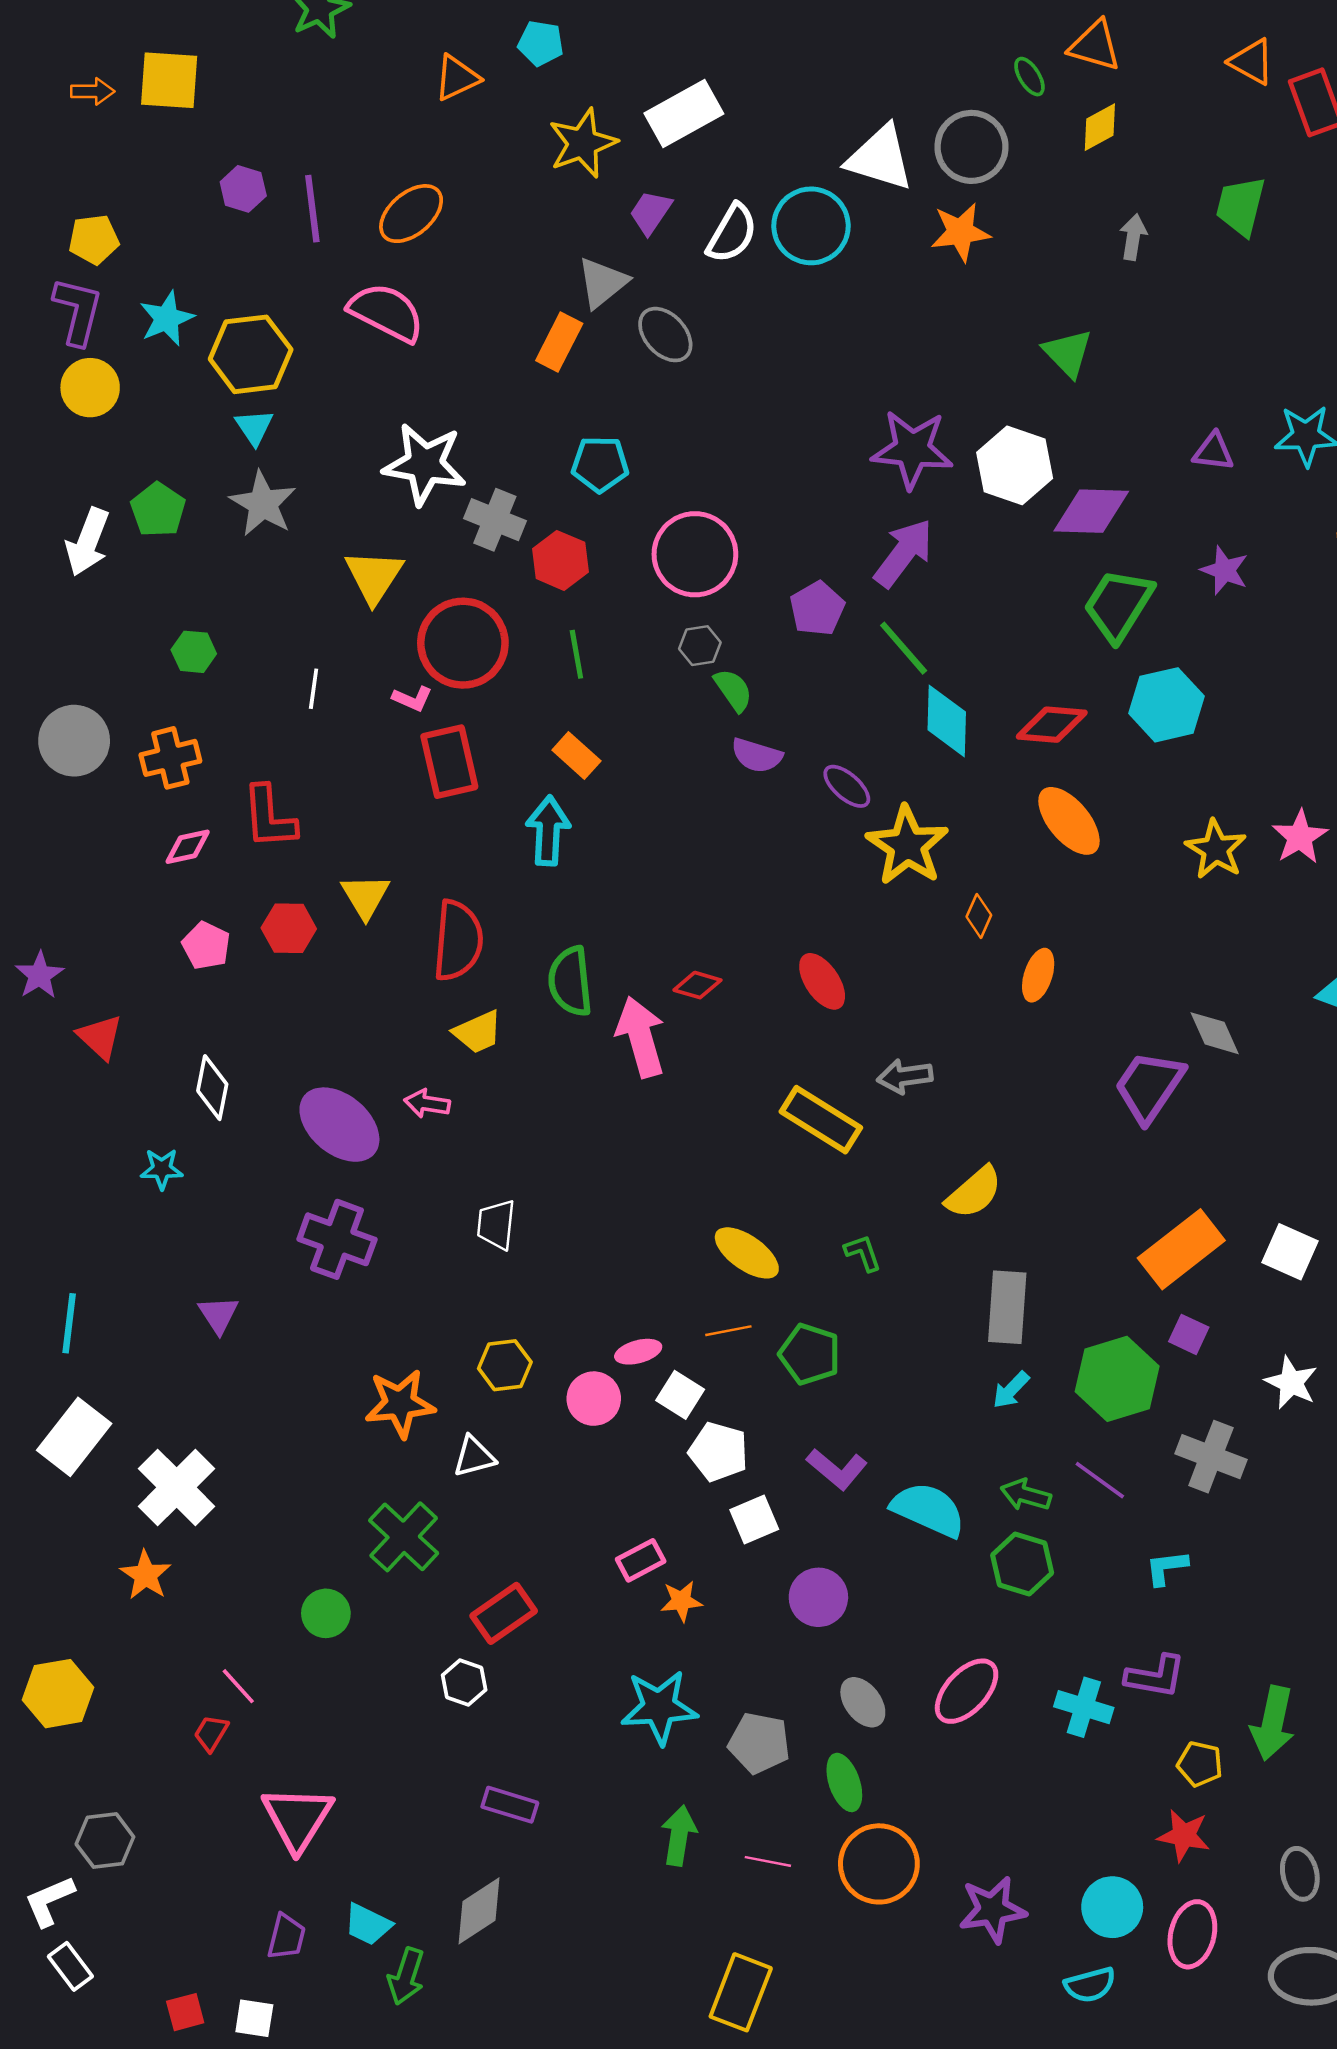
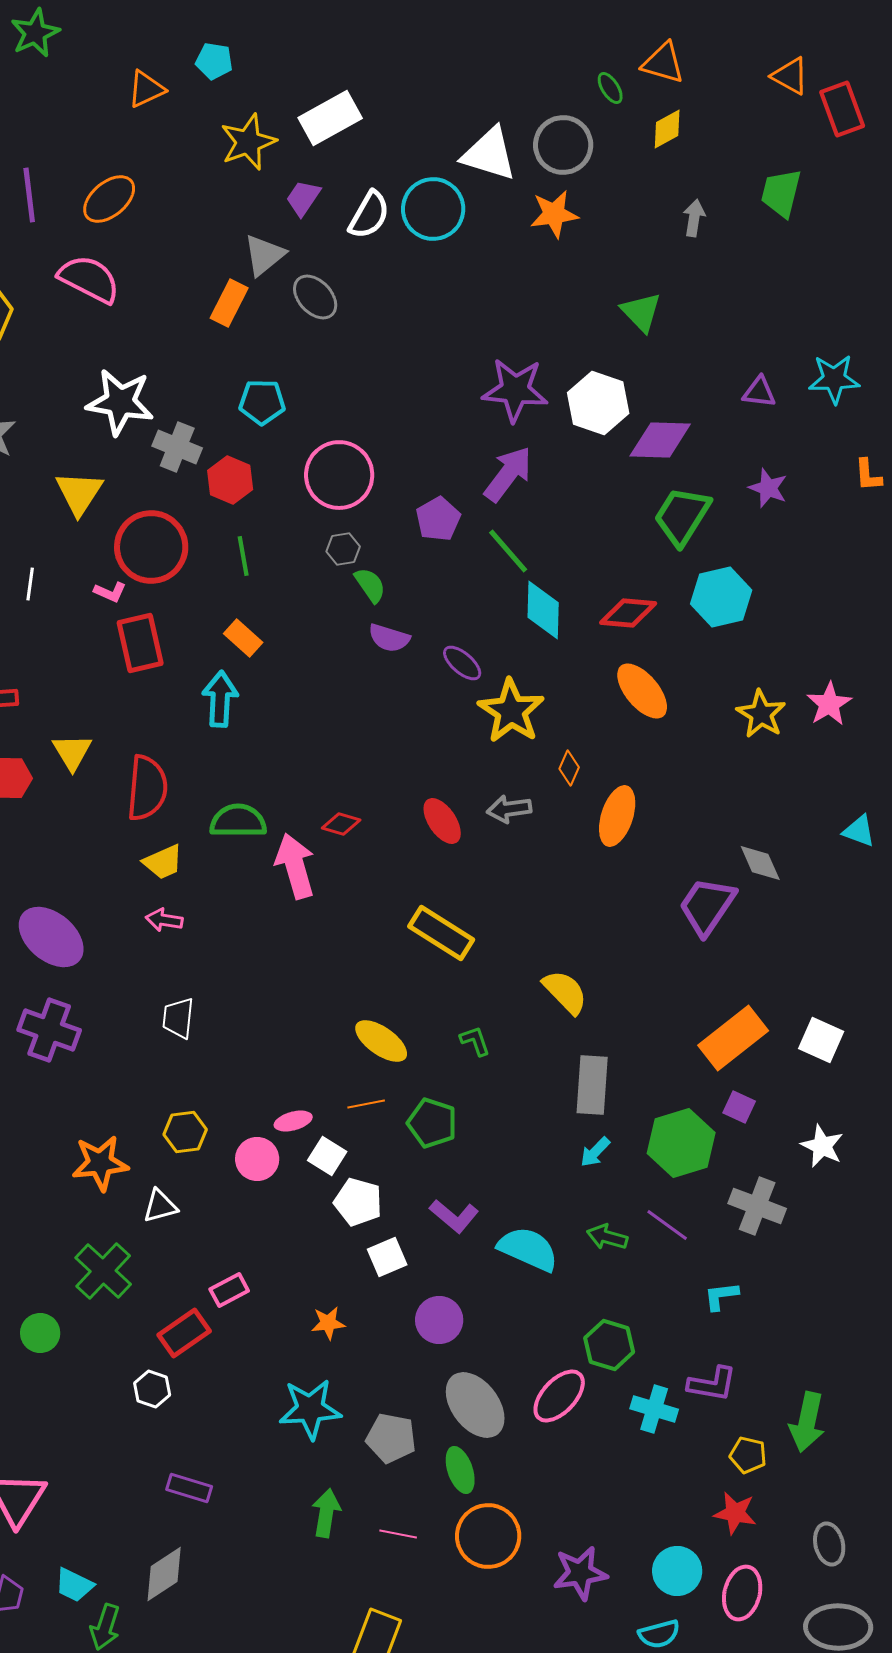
orange ellipse: (1038, 975) -> (617, 816), size x1.4
green semicircle: (570, 981) -> (238, 821), turned 96
gray arrow: (905, 1076) -> (509, 809), moved
pink arrow: (427, 1104) -> (164, 920), moved
yellow semicircle: (974, 1192) -> (565, 992), turned -93
pink rectangle: (641, 1560) -> (229, 1290), moved
green hexagon: (1022, 1564) -> (609, 1345), moved
gray ellipse: (863, 1702) -> (475, 1405), size x1.6

